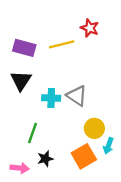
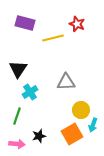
purple rectangle: (24, 48) -> (25, 23), moved
gray triangle: (77, 96) -> (66, 82), turned -36
cyan cross: (51, 98) -> (30, 92), moved, turned -35
green line: (32, 133) -> (17, 116), moved

